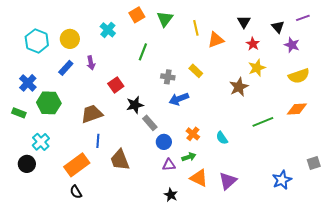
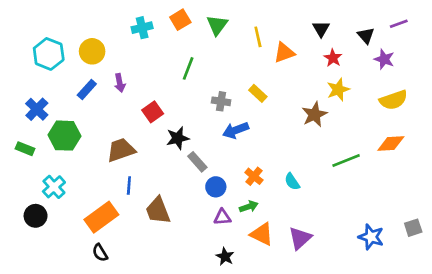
cyan cross: (108, 30) -> (142, 28), moved, turned 35
gray square: (314, 163) -> (413, 228), moved
blue star: (282, 180) -> (371, 237), turned -30

